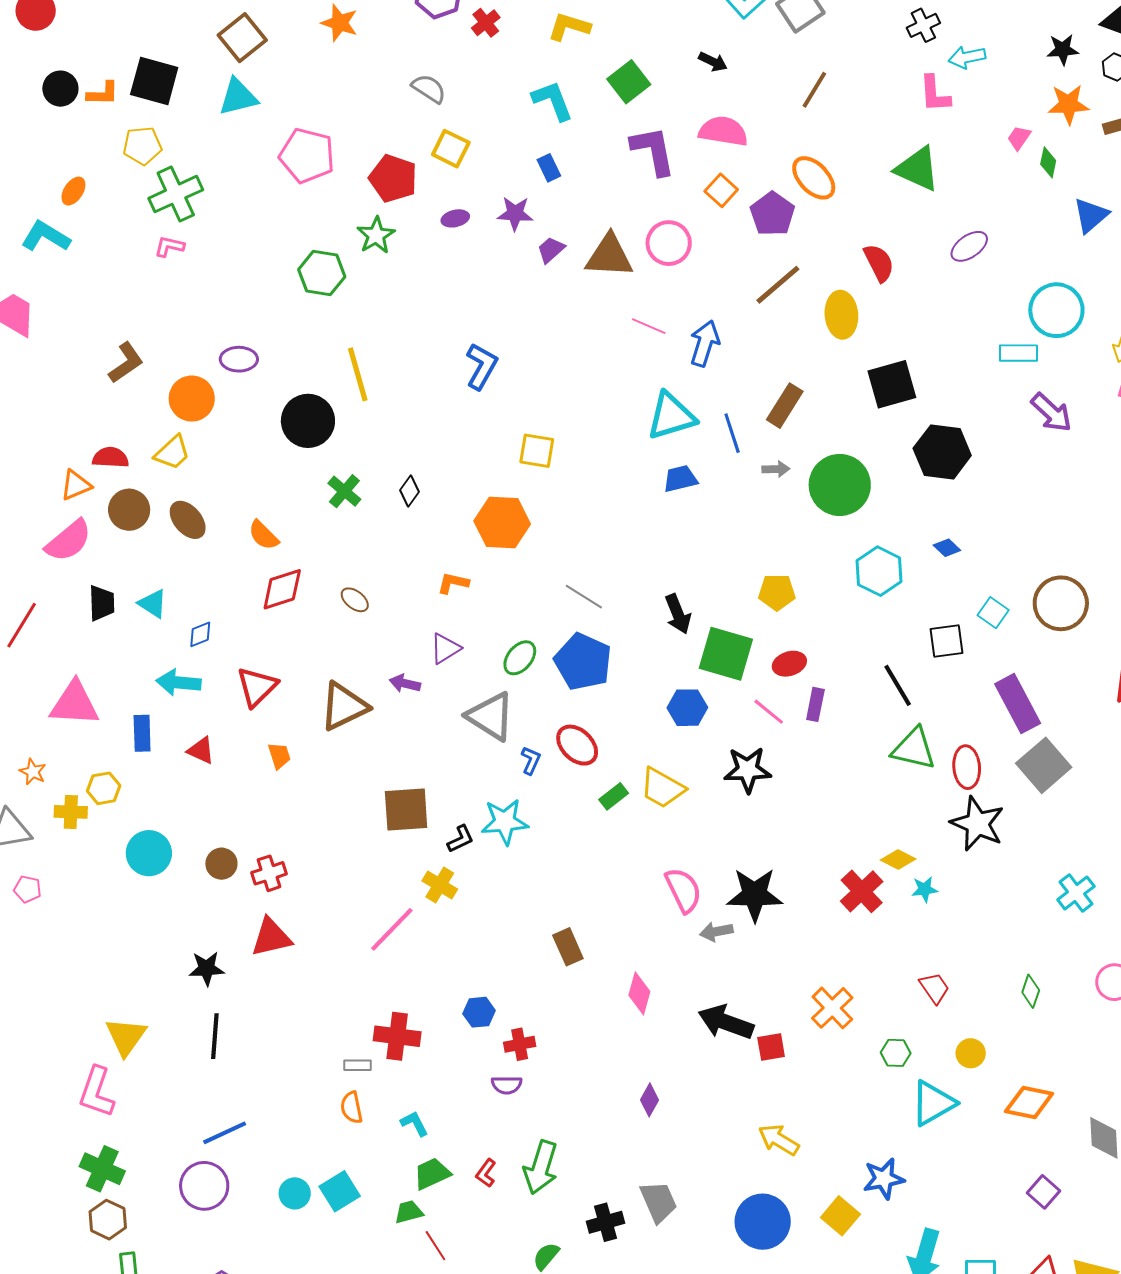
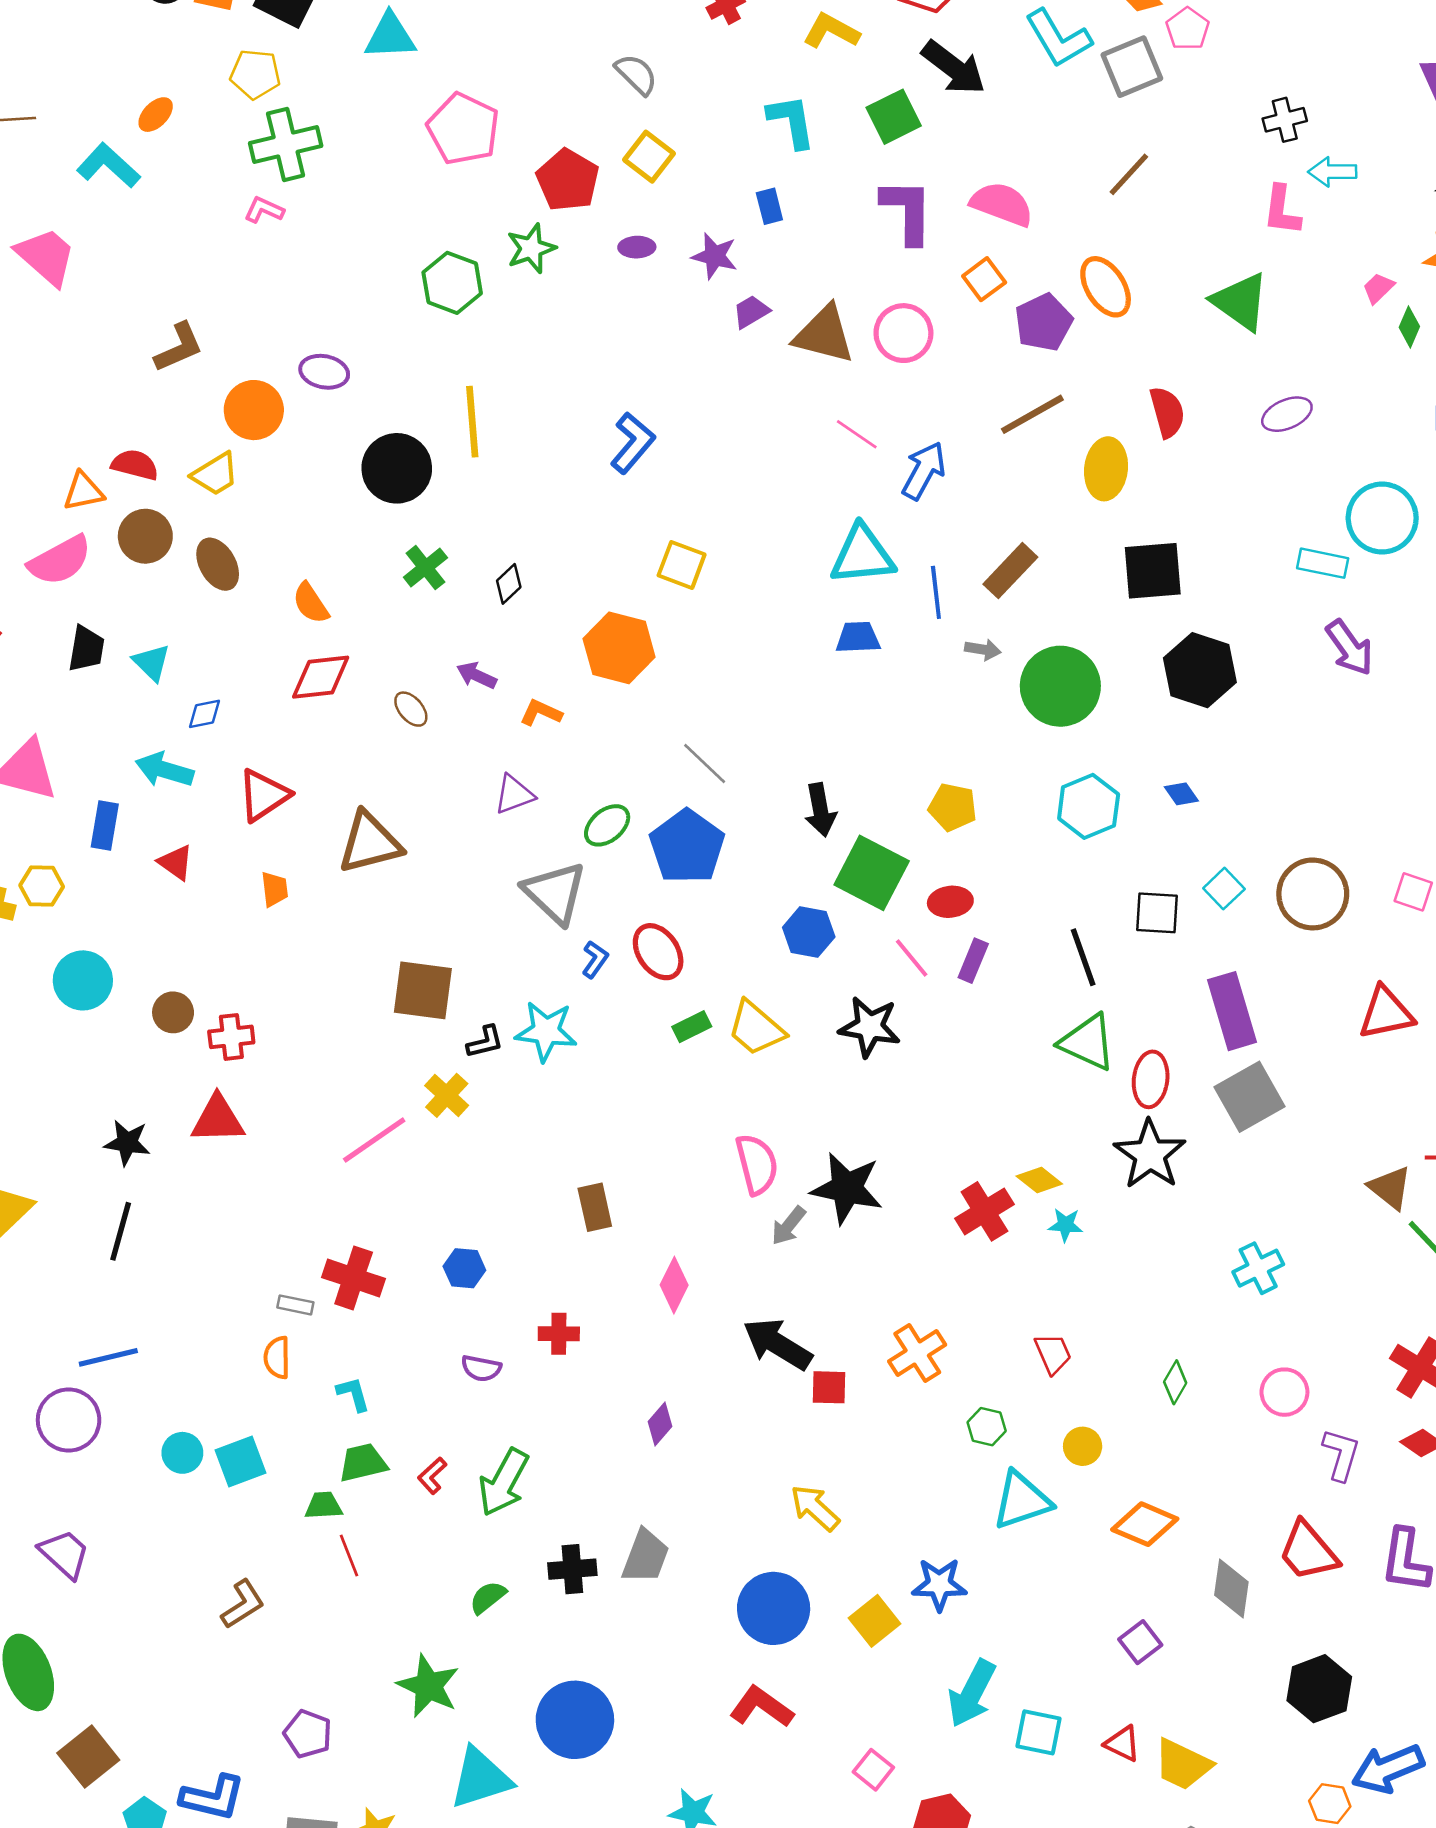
black arrow: (713, 62) -> (954, 68), moved, size x1.8
purple arrow: (405, 683) -> (477, 675), moved
gray arrow: (716, 932) -> (789, 1226), turned -52
red cross: (520, 1044) -> (559, 1334), moved
gray trapezoid: (659, 1202) -> (646, 1556), turned 33

